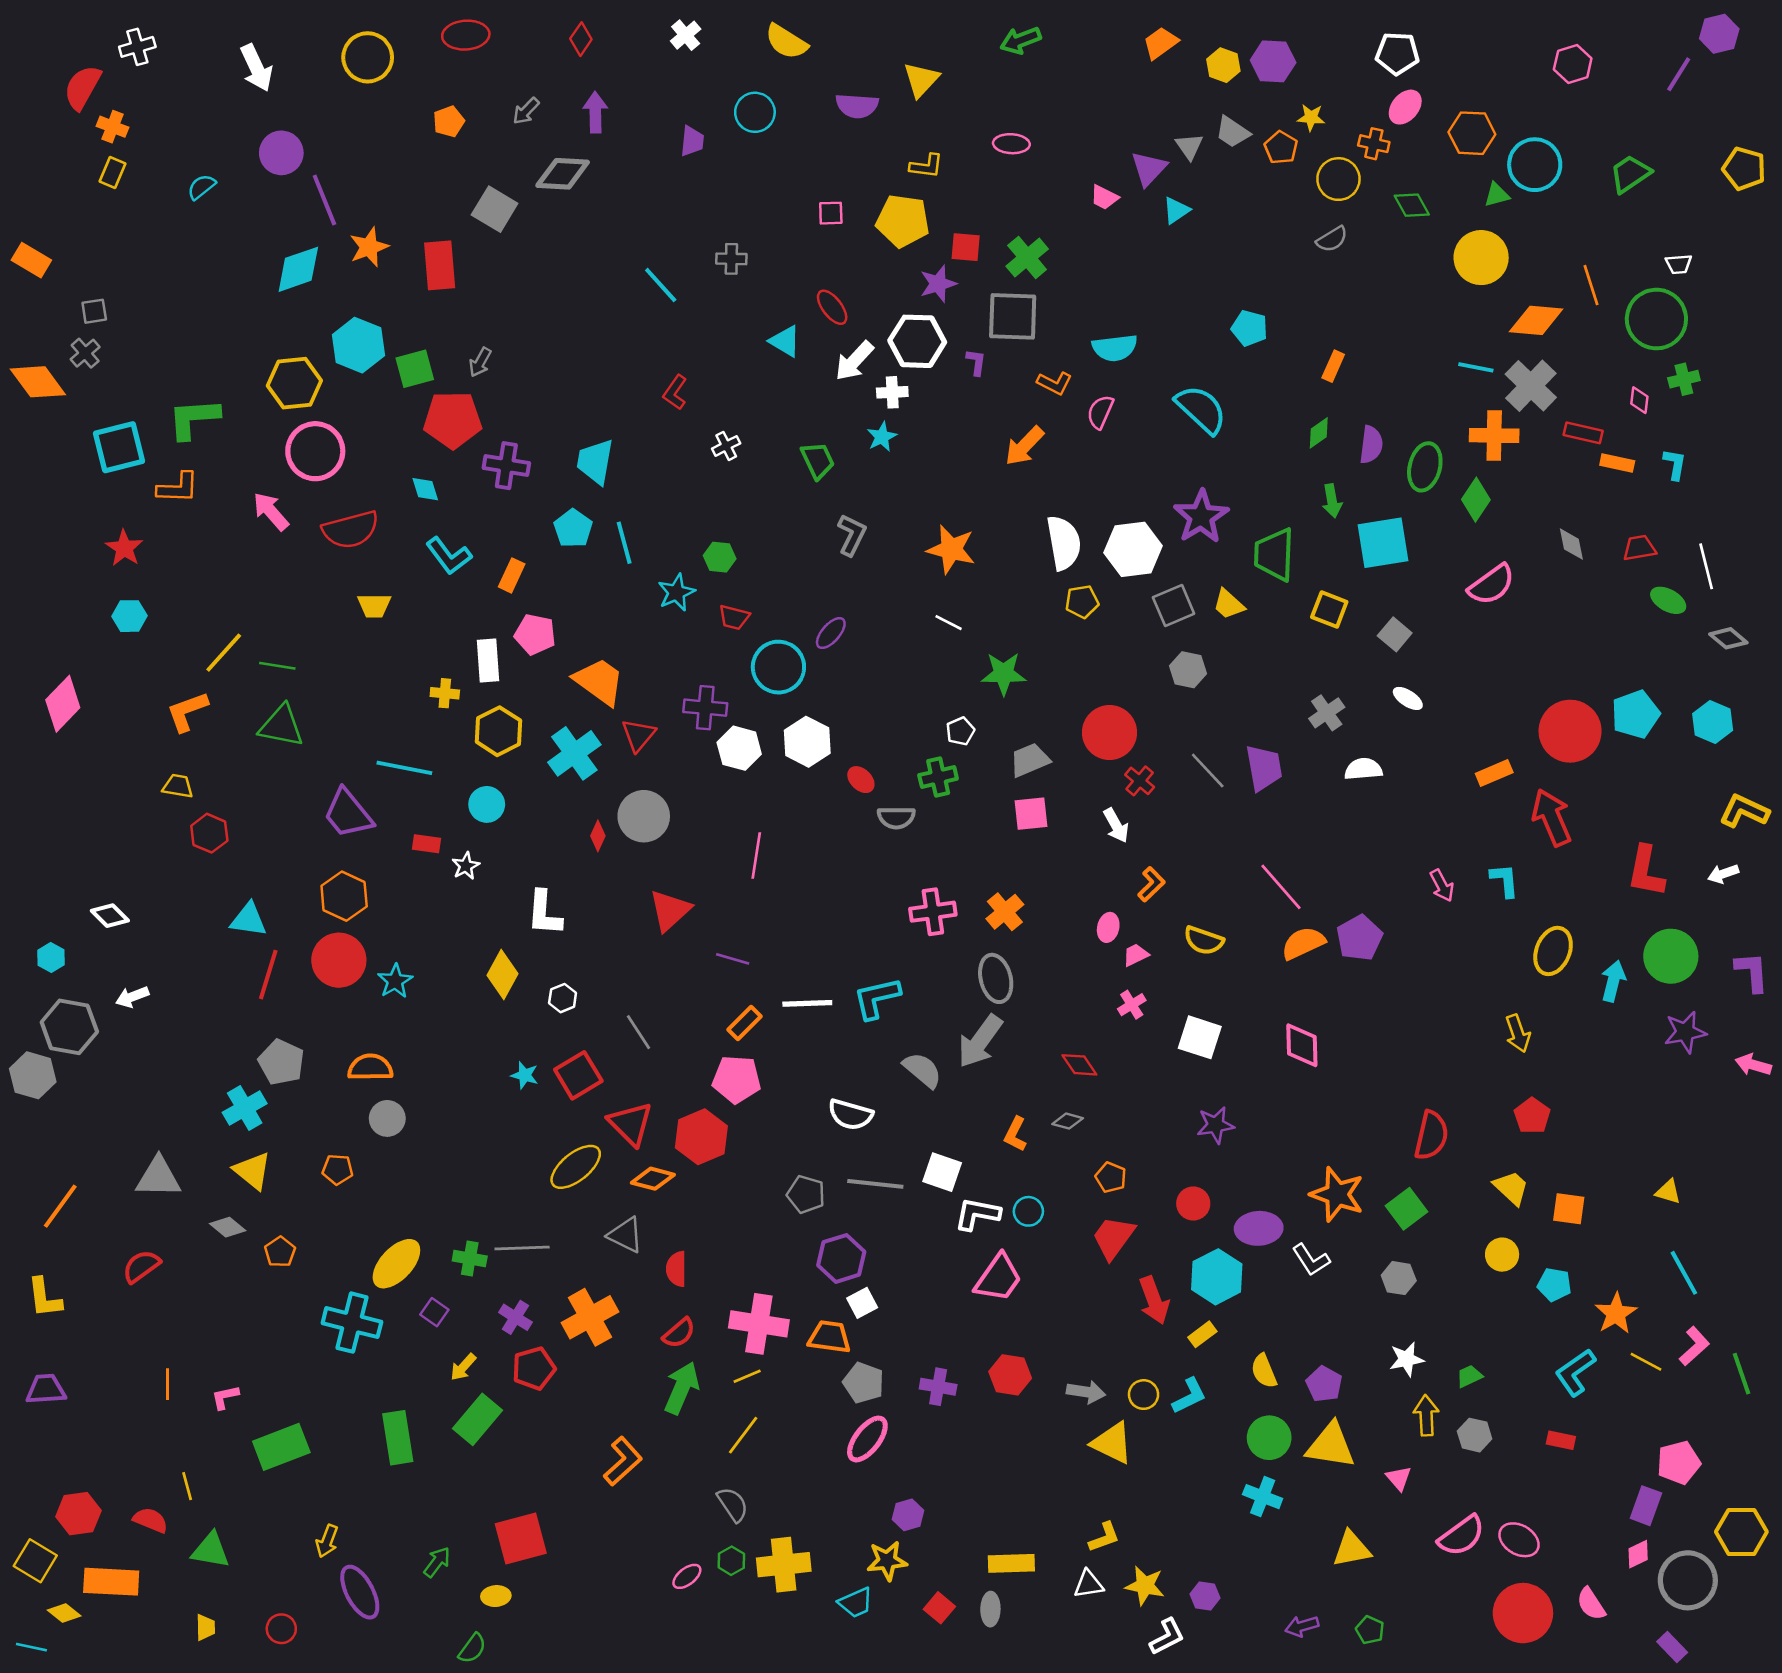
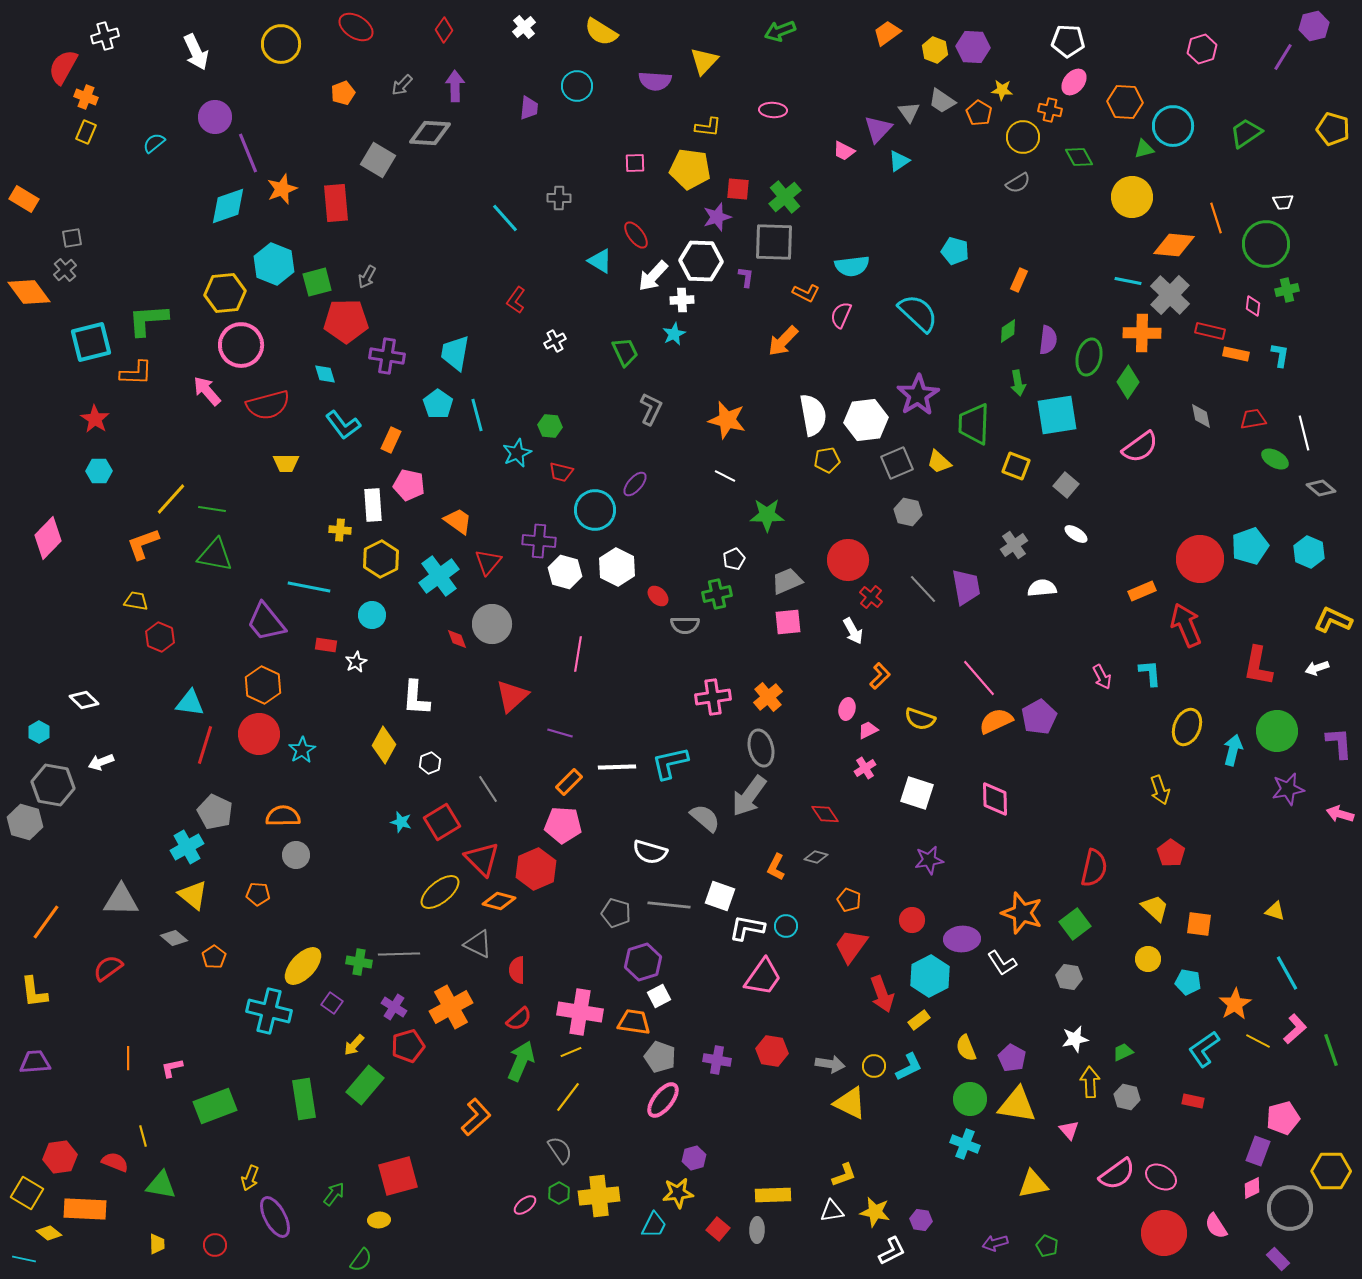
red ellipse: (466, 35) -> (356, 27), turned 36
orange trapezoid: (599, 681) -> (458, 521), size x0.7
red diamond: (598, 836) -> (457, 639), turned -45
cyan trapezoid: (856, 1603) -> (654, 1225), turned -40

